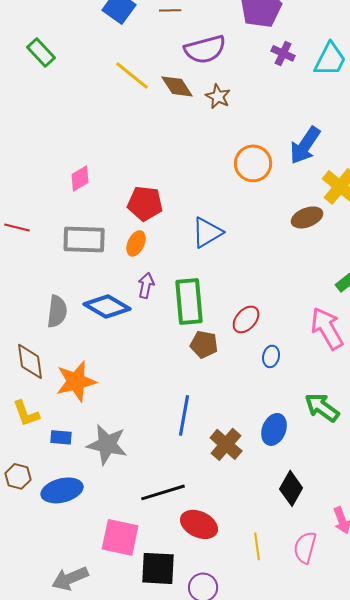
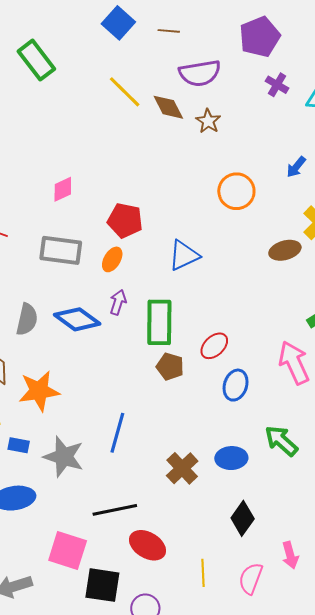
green rectangle: (41, 52) -> (36, 60), size x1.4
blue arrow: (305, 145) -> (296, 167), moved, size x0.6
blue ellipse: (271, 356) -> (236, 385), size x1.4
blue line: (184, 415) -> (117, 433), moved
blue ellipse: (274, 429) -> (231, 458), turned 60

